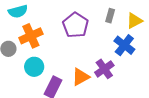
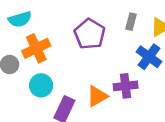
purple cross: (104, 69) -> (126, 86), turned 30

